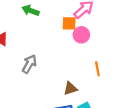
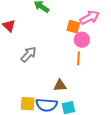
orange line: (97, 69) -> (78, 58), moved

